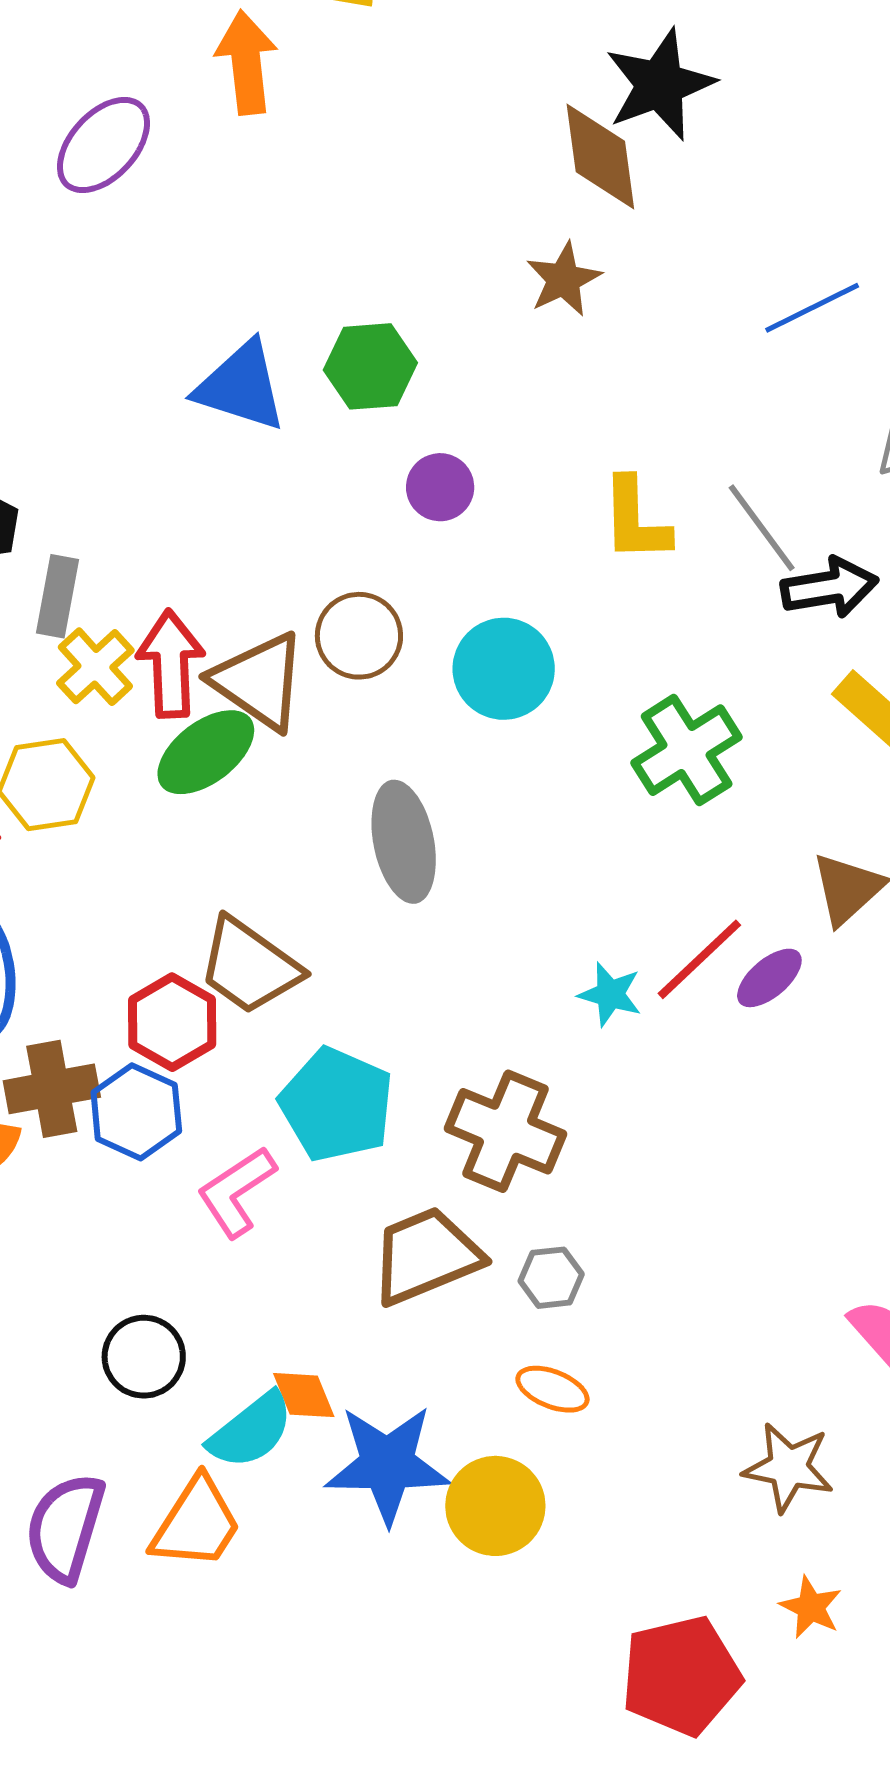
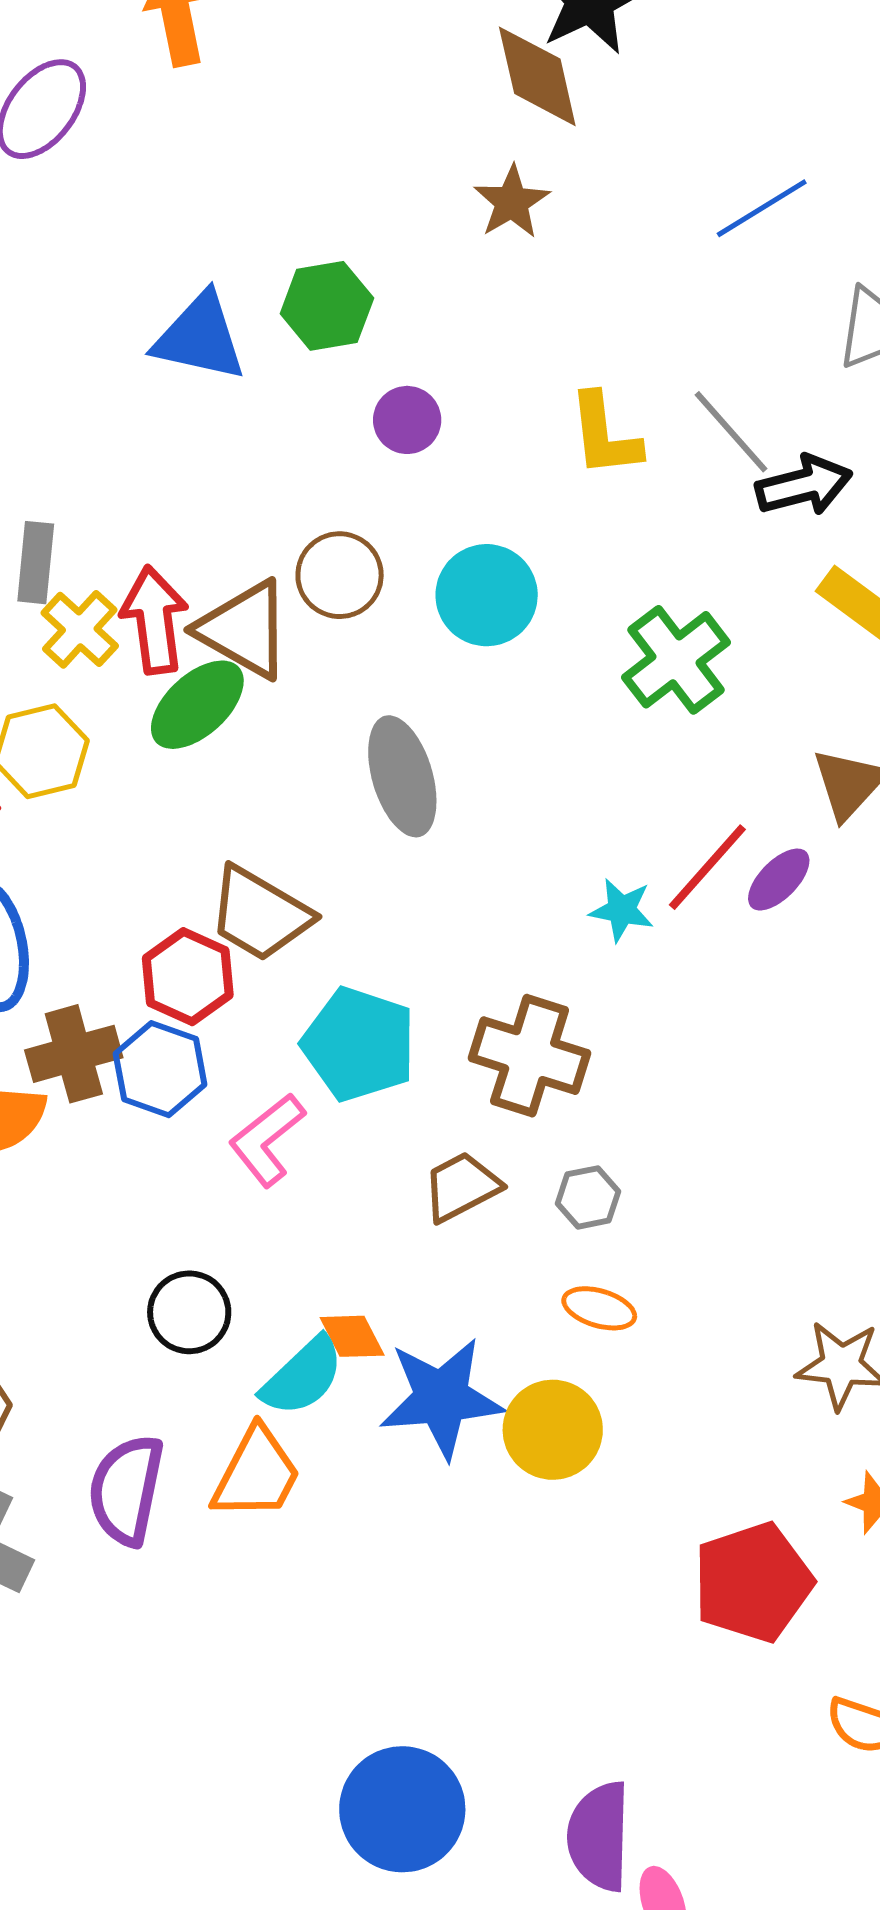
brown trapezoid: (426, 1256) -> (461, 1187), size x0.7

